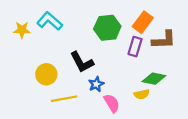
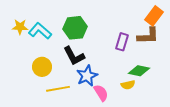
cyan L-shape: (50, 21) -> (40, 31), moved
orange rectangle: (143, 22) -> (154, 16), moved
green hexagon: (107, 28) -> (75, 28), moved
blue star: (96, 84) -> (87, 76), size x1.5

